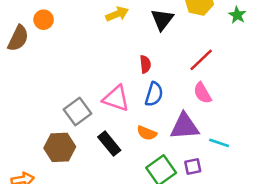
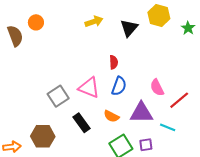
brown semicircle: (18, 38) -> (15, 36), turned -50
red line: (201, 60) -> (179, 100), moved
brown hexagon: (60, 147) -> (43, 136), moved

